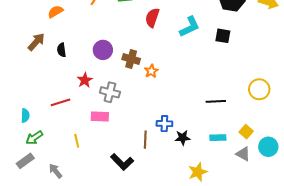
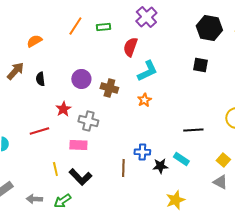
cyan L-shape: (190, 27) -> (147, 71), moved
orange star: (151, 71) -> (144, 100), moved
green arrow: (34, 138) -> (62, 201), moved
cyan rectangle: (218, 138) -> (181, 159), moved, turned 35
black L-shape: (122, 162) -> (80, 177), moved
gray arrow: (55, 171) -> (34, 199), turned -49

